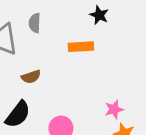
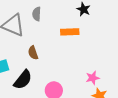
brown semicircle: (31, 77) -> (33, 53), turned 88

